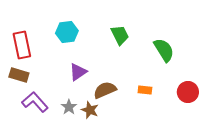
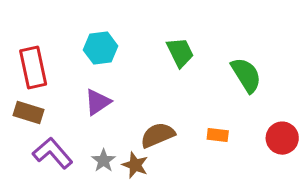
purple triangle: (78, 72) -> (98, 102), moved

